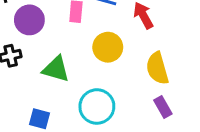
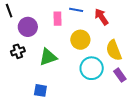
green triangle: (56, 69) -> (48, 57), turned -30
cyan circle: (97, 106) -> (92, 68), moved

